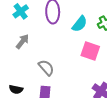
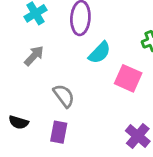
cyan semicircle: (80, 24) -> (100, 53), moved

